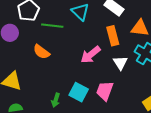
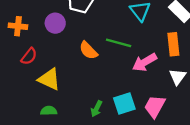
green line: (52, 26) -> (119, 43), moved
cyan square: (79, 92) -> (124, 103), turned 36

